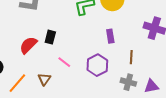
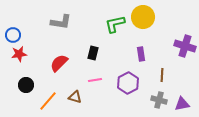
black rectangle: (50, 37) -> (93, 53), moved
pink line: (64, 62) -> (95, 80), turned -48
brown triangle: (44, 79) -> (75, 97), turned -48

